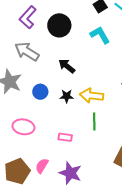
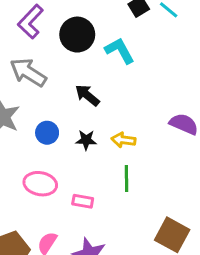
cyan L-shape: (100, 35) -> (120, 51), moved
yellow arrow: (92, 96) -> (123, 140), size x0.7
pink ellipse: (23, 127) -> (40, 184), moved

